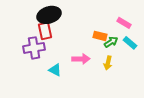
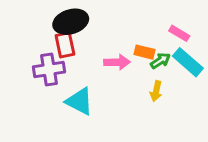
cyan rectangle: (130, 43) -> (188, 62), size x1.5
pink arrow: (81, 59) -> (117, 62), moved
cyan triangle: (55, 70) -> (79, 101), size x1.5

